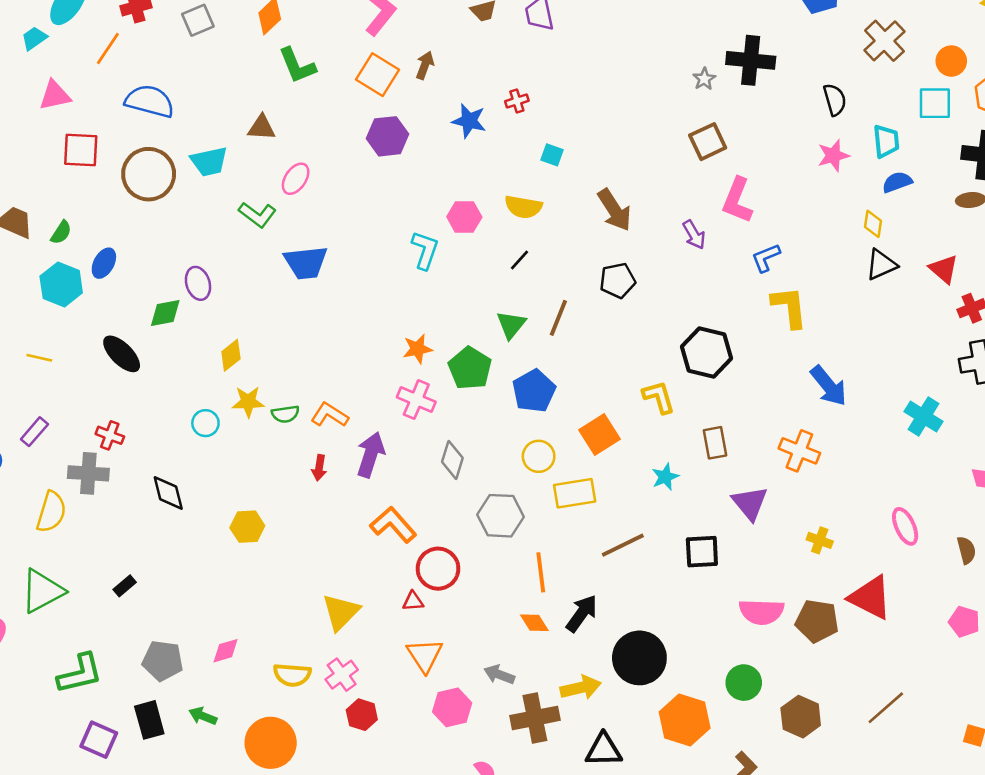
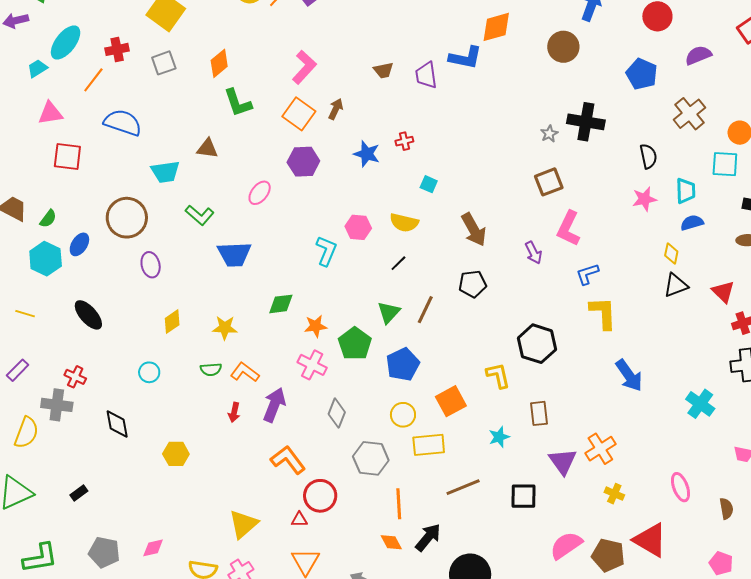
brown circle: (149, 174) -> (127, 218), moved
pink ellipse: (296, 179) -> (260, 193), moved
green diamond: (165, 313) -> (281, 304), moved
yellow star: (248, 402) -> (225, 328), moved
orange cross: (799, 451) -> (600, 449), moved, turned 32
pink semicircle: (762, 612) -> (566, 545), turned 140

